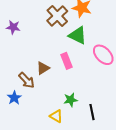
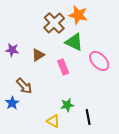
purple star: (13, 27) -> (12, 50), moved
brown triangle: (43, 68) -> (38, 55), moved

